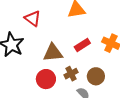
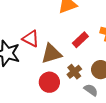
red triangle: (33, 18) -> (31, 39), moved

